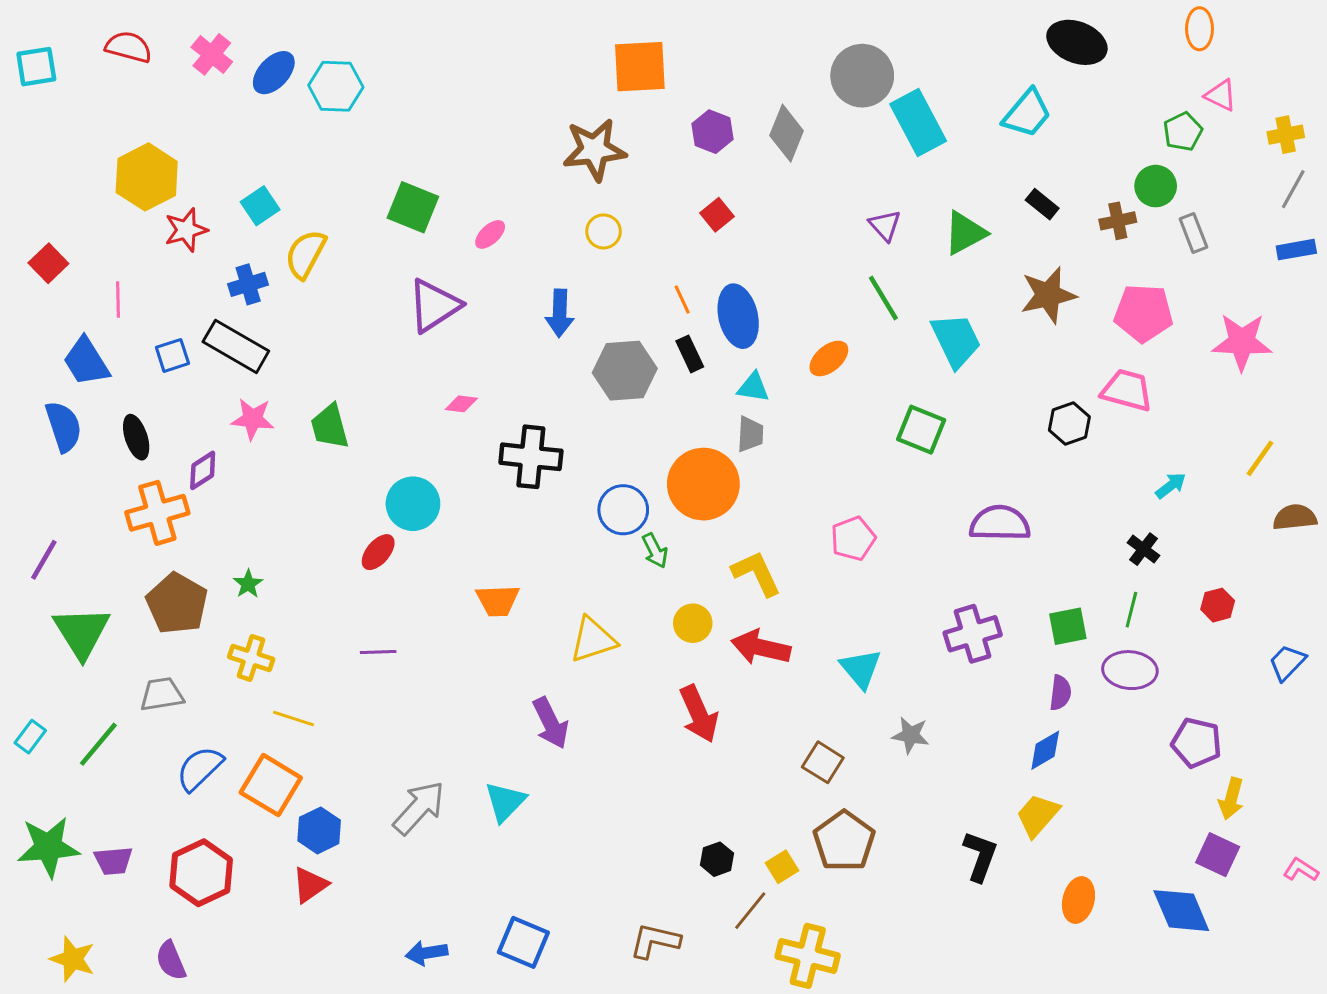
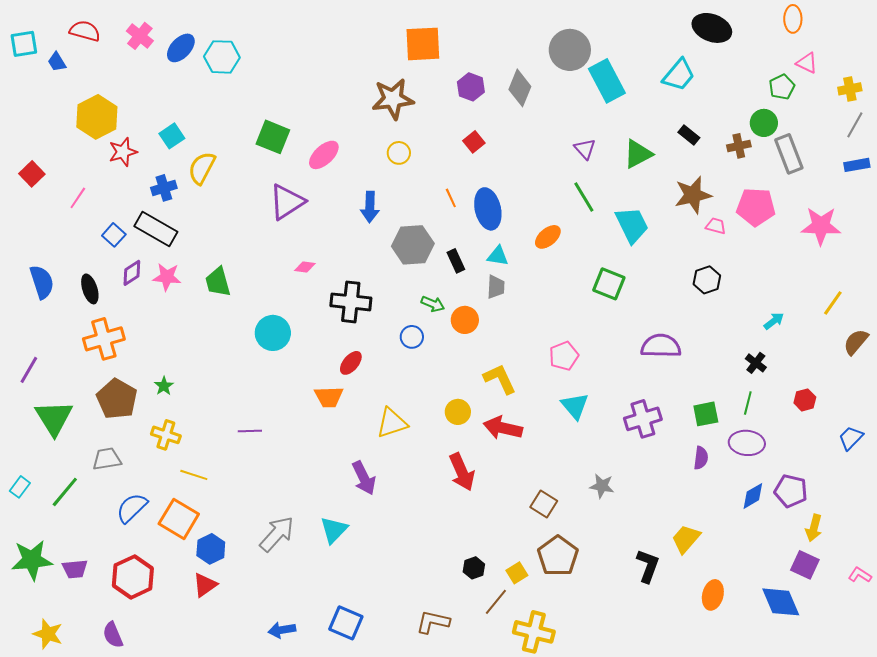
gray rectangle: (1193, 233) -> (789, 154), size x1.5
pink ellipse: (490, 234) -> (324, 155), size x1.5
pink line: (118, 299) -> (78, 198), turned 35
black rectangle: (690, 354) -> (456, 261), moved
blue square: (172, 355) -> (114, 235), turned -30
blue trapezoid: (86, 362) -> (57, 62), moved, size x0.6
pink trapezoid: (1127, 390) -> (716, 226), moved, size x0.6
purple diamond: (203, 470) -> (132, 273), moved
orange circle: (703, 484) -> (465, 320), size x0.6
blue circle: (623, 510) -> (412, 337), size x0.7
brown semicircle: (1295, 517) -> (856, 342), turned -44
green arrow: (655, 551) -> (433, 304), moved, turned -40
red ellipse: (378, 552) -> (351, 363), moved
cyan triangle: (861, 669) -> (575, 406), moved
blue diamond: (1045, 750) -> (753, 496), moved

